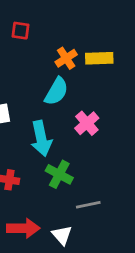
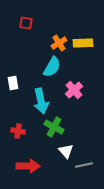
gray line: (88, 205) -> (84, 165), moved
white triangle: (62, 235) -> (66, 151), moved

